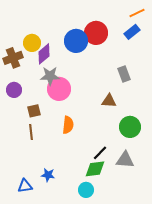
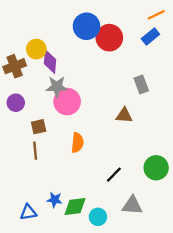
blue circle: (76, 41) -> (86, 26), moved
purple diamond: (44, 54) -> (50, 62), turned -45
green circle: (130, 127) -> (156, 168), moved
gray triangle: (125, 160) -> (132, 205), moved
green diamond: (95, 169) -> (75, 207), moved

